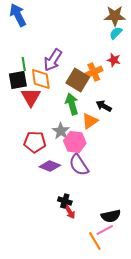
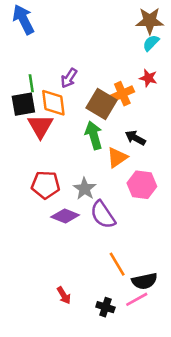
purple arrow: (53, 60) -> (69, 78), size x0.7
gray star: (61, 131) -> (85, 189), moved
pink hexagon: (75, 142) -> (142, 185), moved
black cross: (65, 201) -> (105, 307), moved
red arrow: (70, 212) -> (64, 295), moved
orange line: (95, 241) -> (117, 264), moved

